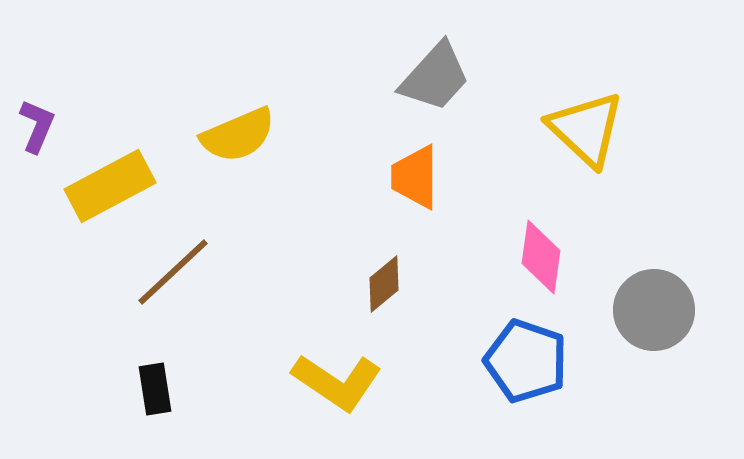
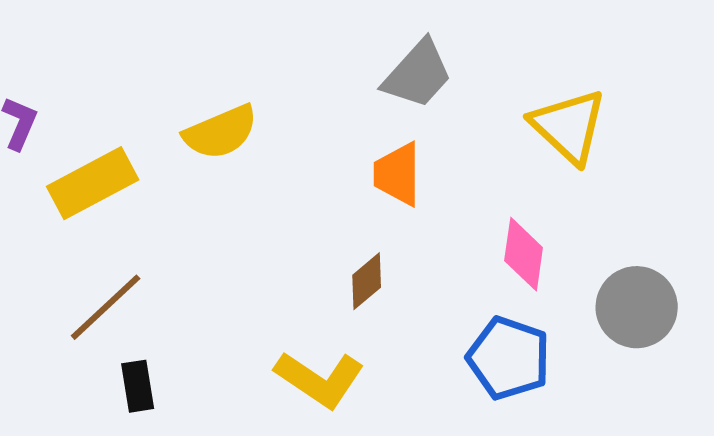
brown line: (173, 272) -> (106, 307), moved

